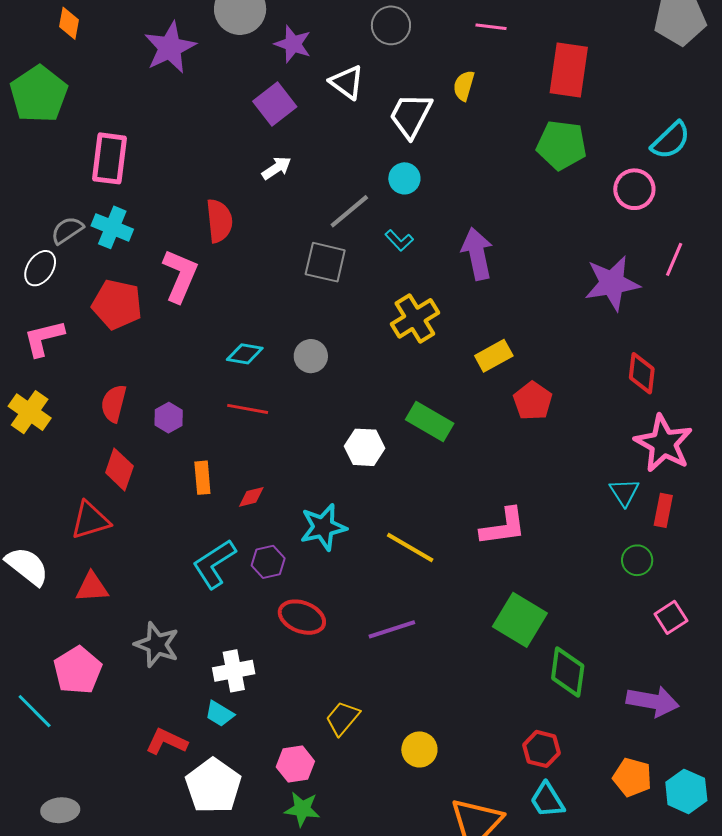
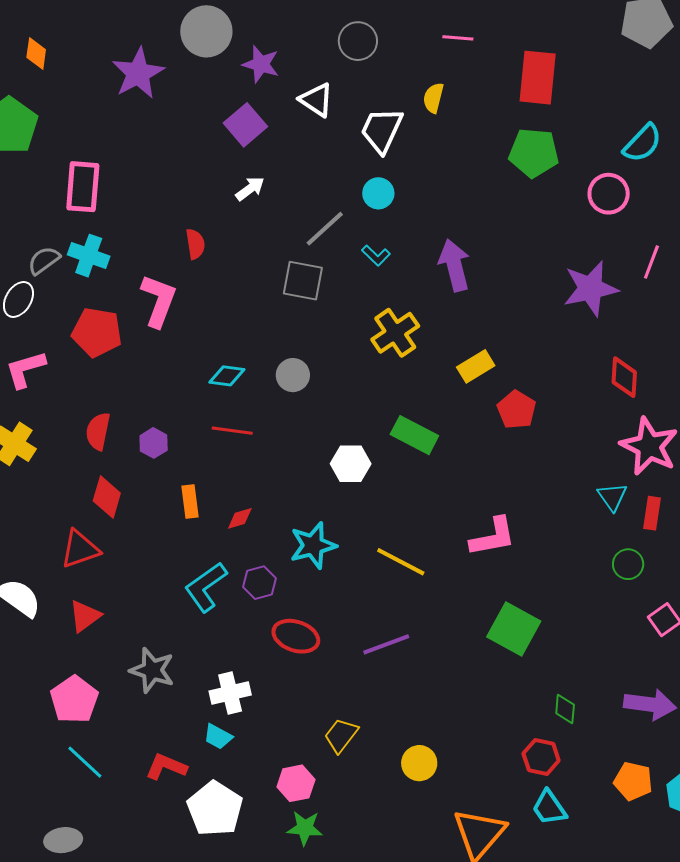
red semicircle: (219, 221) -> (195, 244), size x0.7
red triangle: (92, 587) -> (85, 616), turned -30
green diamond: (568, 672) -> (565, 709), moved, size x0.6
cyan line: (35, 711) -> (85, 762), moved

